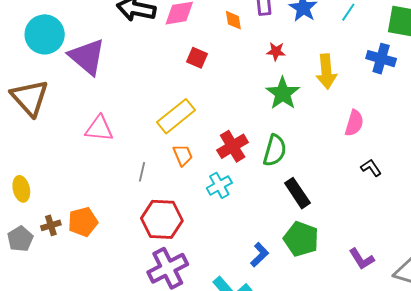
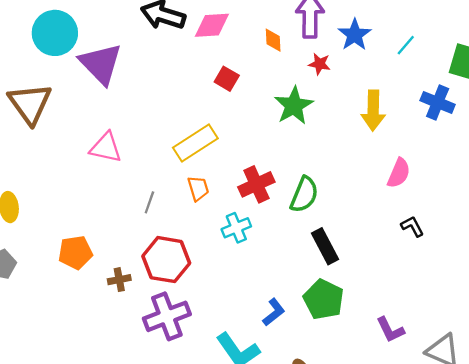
red star: (276, 51) -> (320, 64), moved
green star: (283, 93) -> (294, 106), moved
brown cross: (51, 225) -> (119, 280), moved

